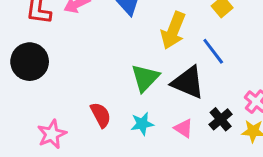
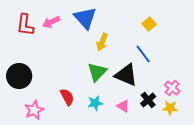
yellow arrow: (173, 31) -> (102, 42), moved, size x0.7
black circle: (30, 62) -> (19, 76), moved

